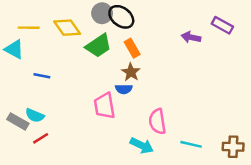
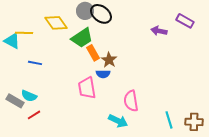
yellow line: (29, 28) -> (24, 33), moved
orange rectangle: (132, 48) -> (93, 53), moved
cyan line: (191, 144) -> (169, 120), moved, turned 60

